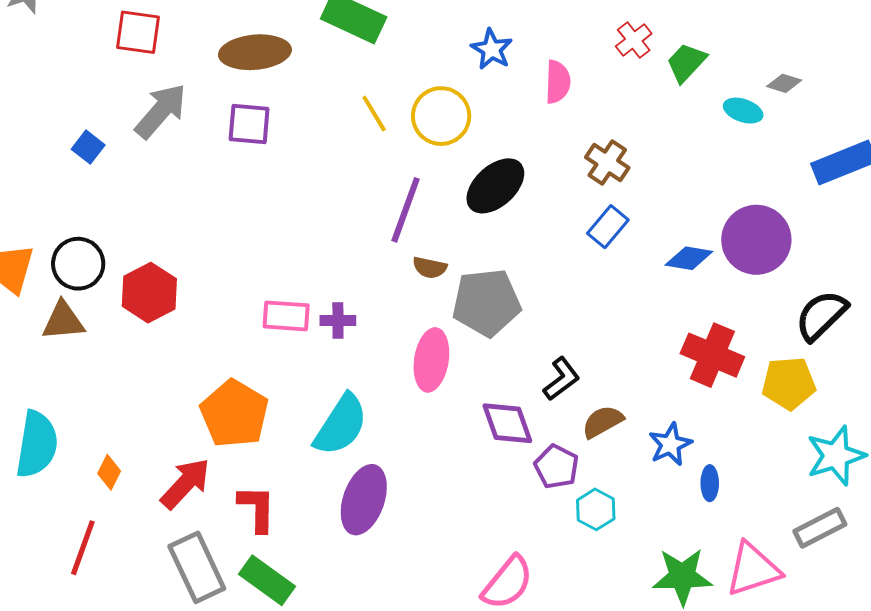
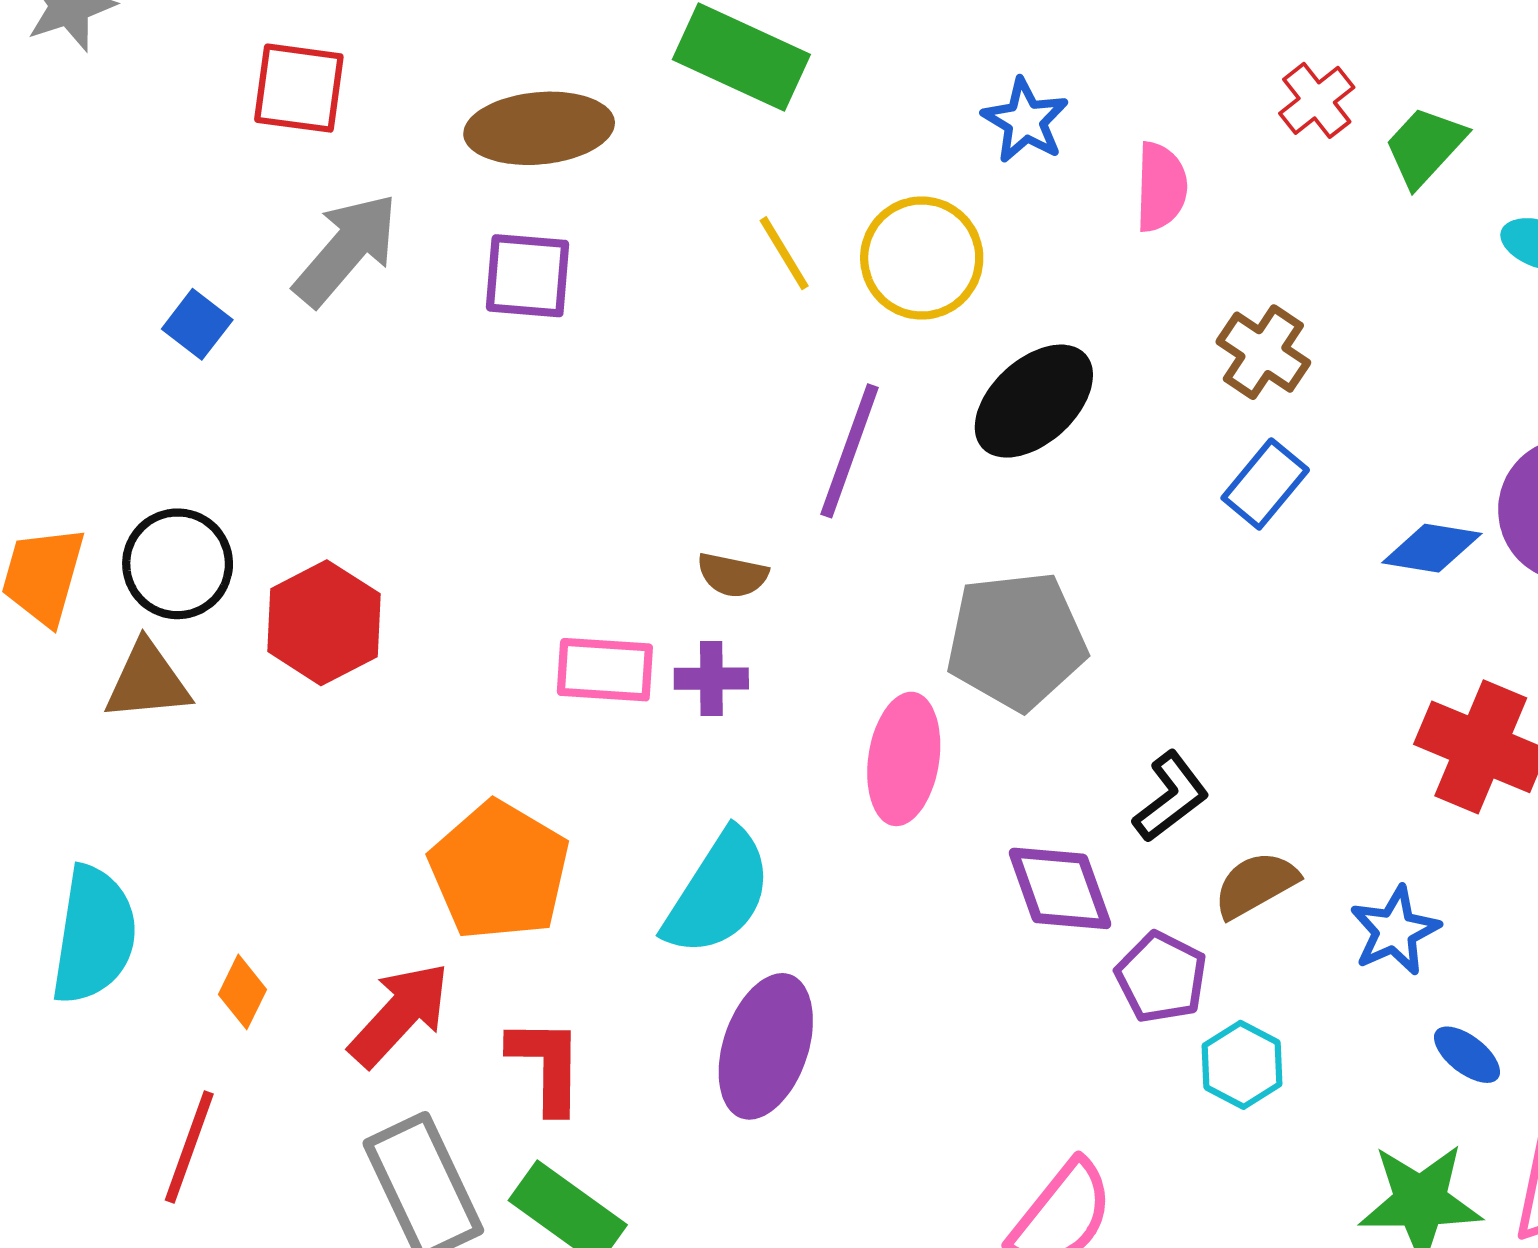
brown semicircle: (430, 268) -> (732, 575), moved
blue ellipse: (710, 483) -> (1467, 1055), moved, turned -52

